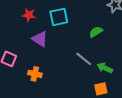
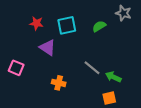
green semicircle: (96, 32) -> (99, 26), moved
orange cross: (35, 74) -> (59, 83), moved

